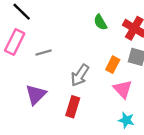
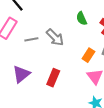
gray arrow: (80, 75) -> (55, 37), moved, turned -84
red rectangle: (73, 107) -> (53, 78), moved

